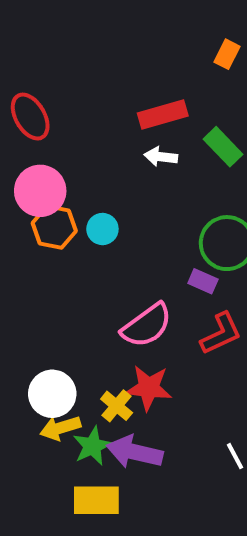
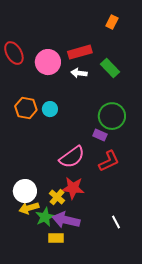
pink circle: (40, 191) -> (48, 62), moved
yellow rectangle: (96, 500) -> (56, 238), moved, size x0.7

